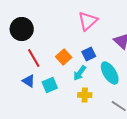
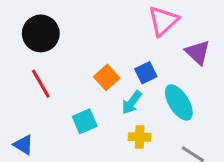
pink triangle: (88, 21) -> (163, 21), moved
red line: (34, 58) -> (41, 84), moved
blue triangle: (29, 81) -> (24, 145), moved

